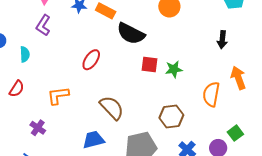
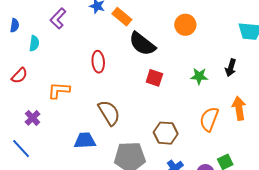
red ellipse: (91, 60) -> (98, 62), turned -50
green star: (174, 69) -> (199, 76), moved

